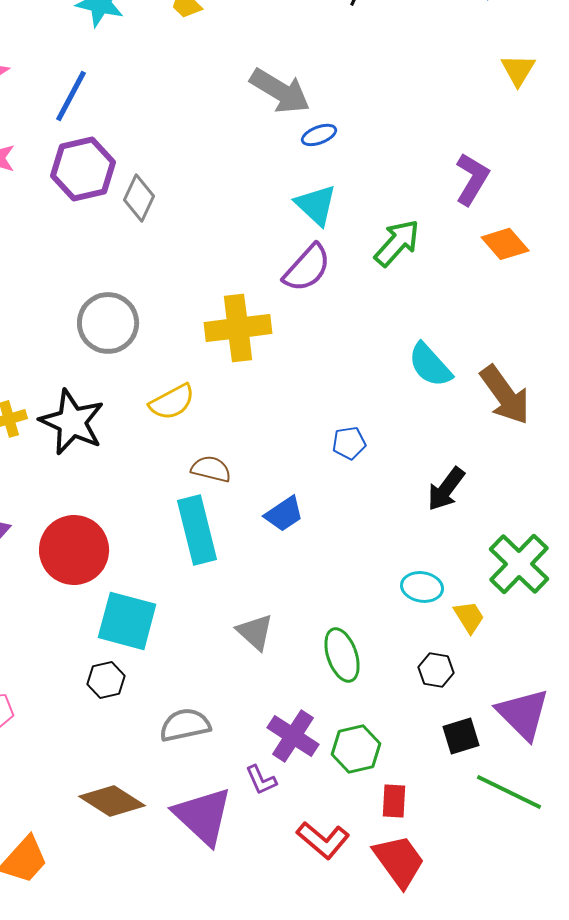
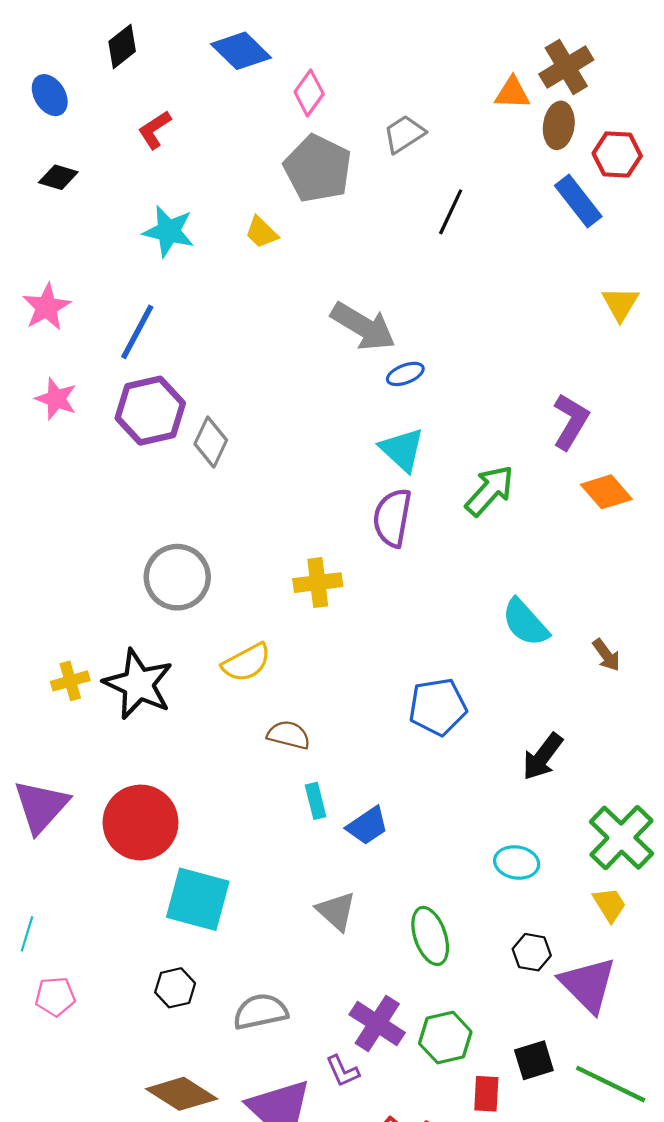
purple semicircle: (307, 268) -> (392, 518), turned 148
yellow cross: (238, 328) -> (318, 583), size x0.7
brown arrow: (505, 395) -> (606, 655), size x0.5
blue pentagon: (349, 443) -> (438, 707), size x1.6
blue trapezoid: (284, 514) -> (367, 826), moved
cyan rectangle: (197, 530) -> (316, 801), moved, size x0.5
yellow trapezoid: (469, 617) -> (610, 905), moved
black hexagon: (106, 680) -> (175, 988), moved
purple triangle: (523, 714) -> (588, 985), moved
black square: (461, 736) -> (534, 1060), moved

